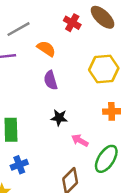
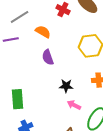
black star: (59, 118) -> (66, 86), moved

